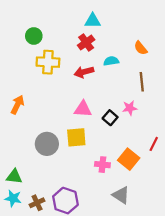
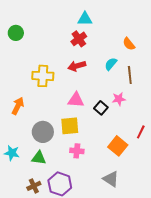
green circle: (34, 36) -> (16, 33), moved
cyan semicircle: (111, 61) -> (111, 64), moved, turned -40
yellow cross: (48, 62) -> (43, 76), moved
orange arrow: (17, 105) -> (18, 106), moved
pink cross: (102, 165) -> (77, 151), moved
green triangle: (14, 177) -> (39, 158), moved
cyan star: (13, 198) -> (12, 153), moved

